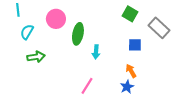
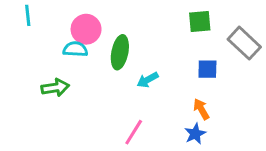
green square: (130, 14) -> (200, 22), turned -35
cyan semicircle: (27, 32) -> (75, 49), moved, turned 63
cyan arrow: (96, 52) -> (148, 80), turned 56

